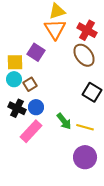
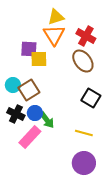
purple square: (36, 52) -> (29, 49), moved, turned -30
yellow square: (15, 62) -> (39, 59), moved
brown square: (30, 84) -> (29, 90), size x1.5
green arrow: (64, 121) -> (47, 120), moved

